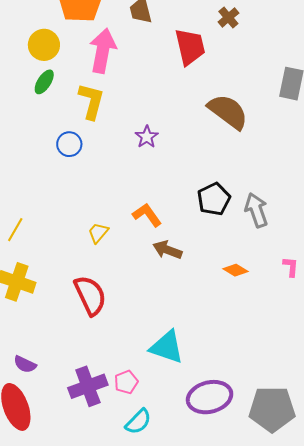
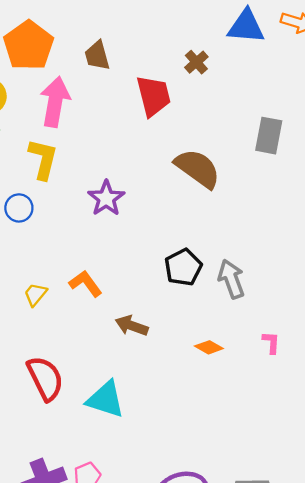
purple star: (147, 137) -> (106, 198), size x1.4
orange L-shape: (147, 215) -> (85, 283), moved
yellow trapezoid: (98, 233) -> (35, 294), moved
cyan triangle: (167, 347) -> (106, 399), moved

